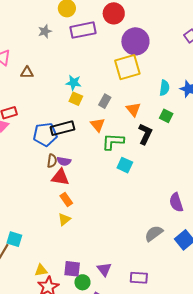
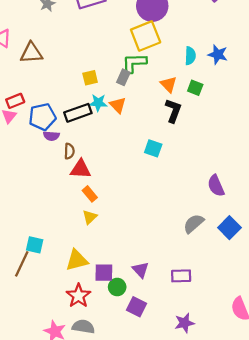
brown triangle: (27, 73) -> (31, 53), size x1.5
cyan star: (74, 83) -> (98, 103), moved
yellow square: (76, 99) -> (90, 78), turned -32
orange triangle: (133, 109) -> (169, 84), moved
blue pentagon: (45, 134) -> (42, 117), moved
green L-shape: (113, 142) -> (134, 63), moved
purple semicircle: (64, 161) -> (51, 136), moved
yellow triangle: (41, 270) -> (77, 260), moved, size x1.5

